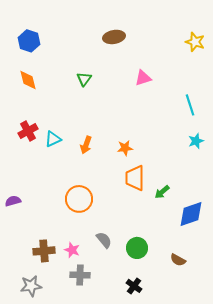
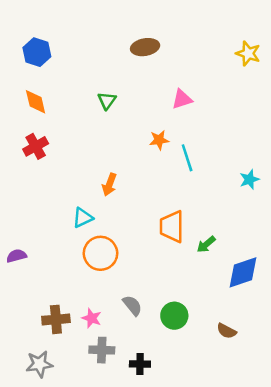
cyan line: (190, 105) -> (187, 158), moved
red cross: (28, 131) -> (36, 146), moved
cyan triangle: (53, 139) -> (83, 218), moved
orange star: (125, 148) -> (159, 140), moved
black cross: (134, 286) -> (140, 364), moved, turned -35

